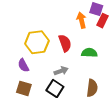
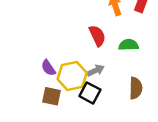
yellow hexagon: (37, 42) -> (72, 76), moved

